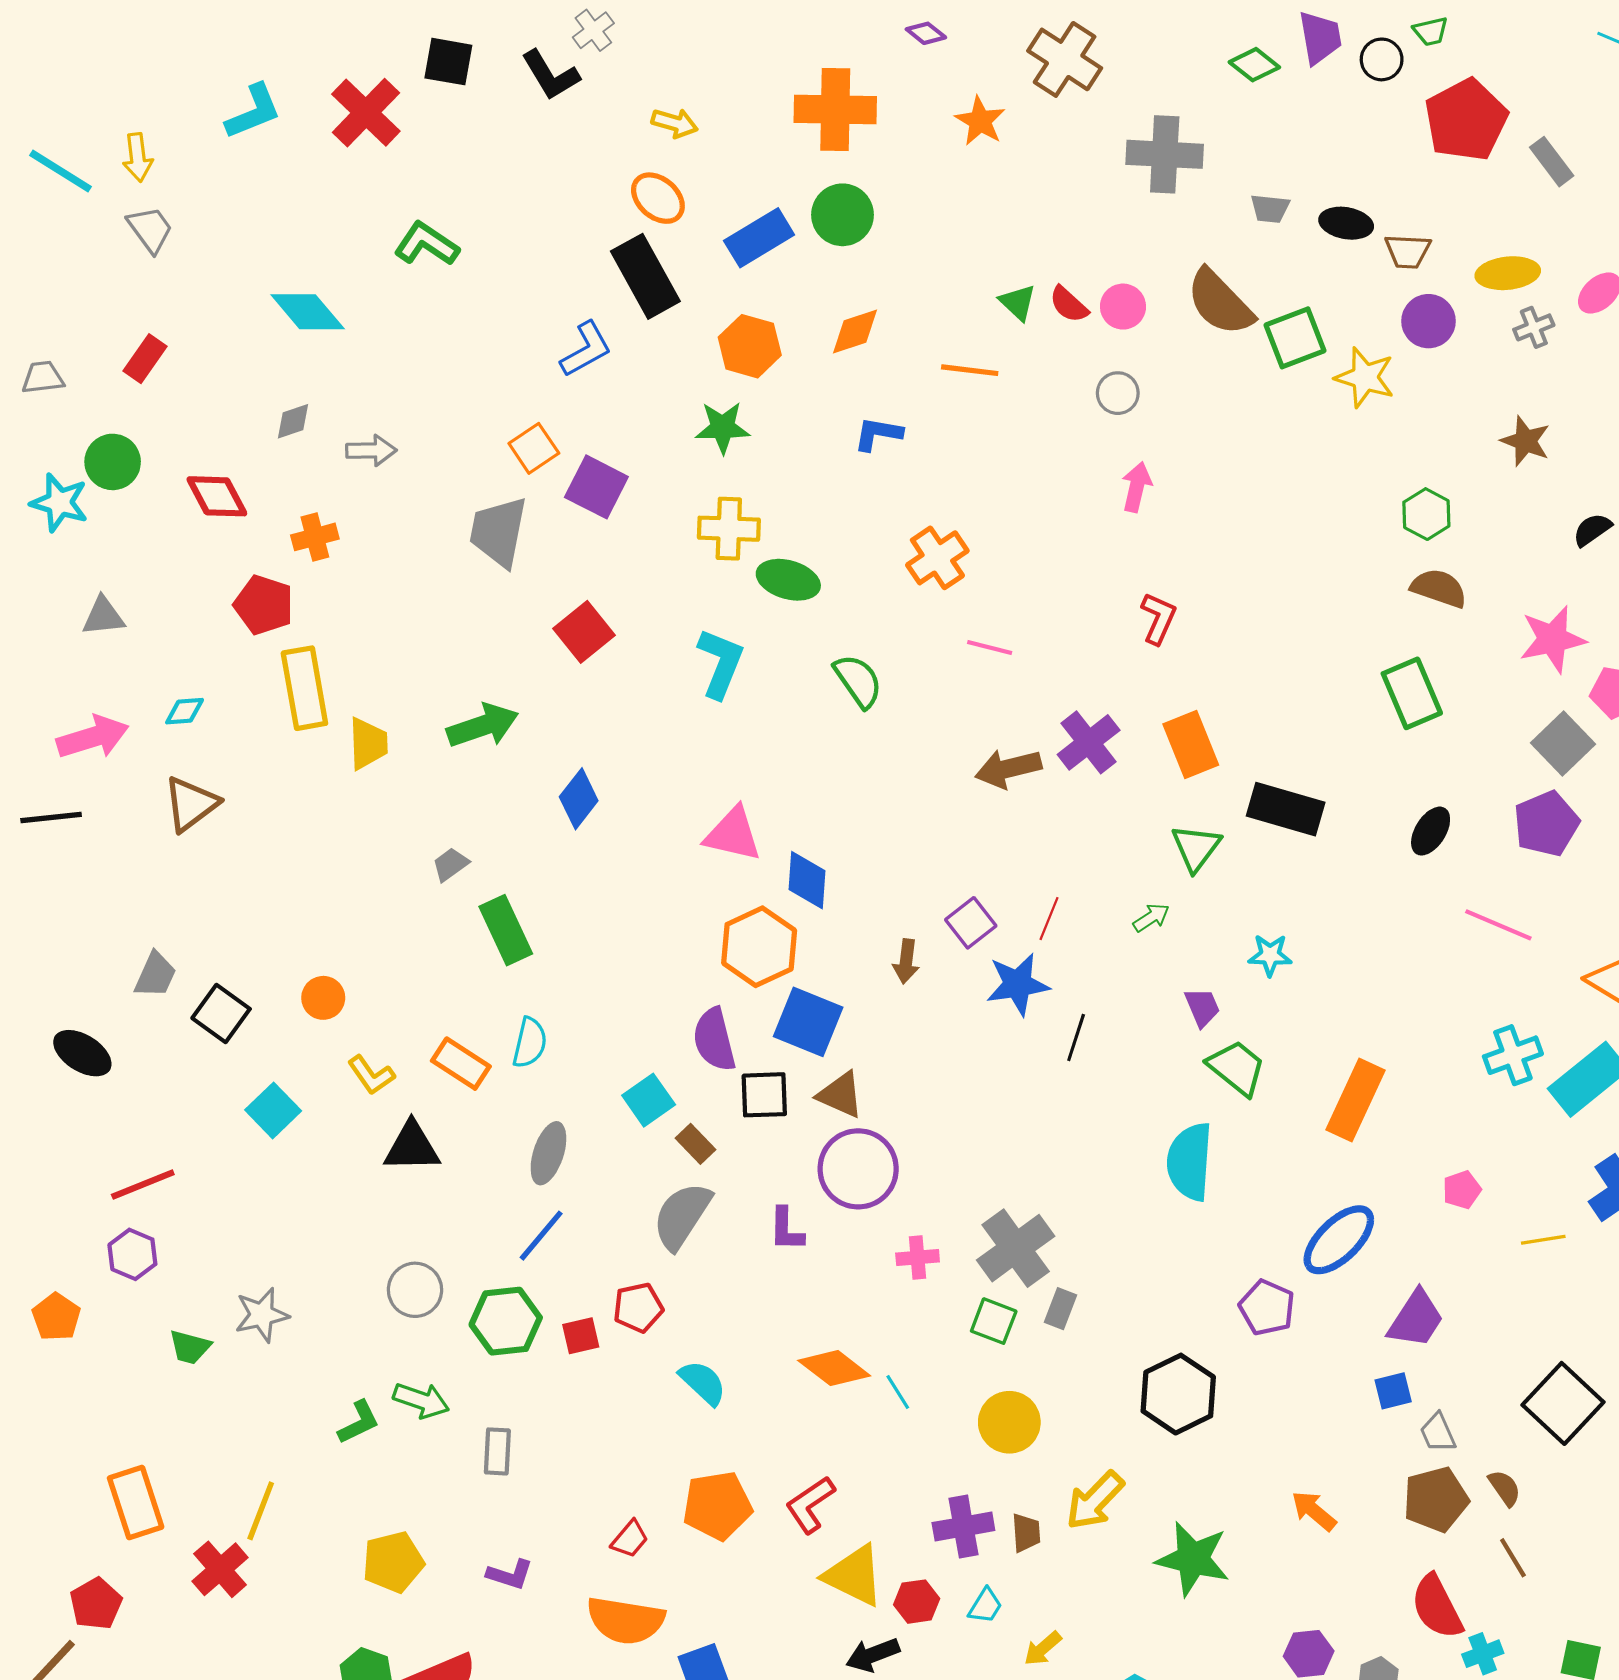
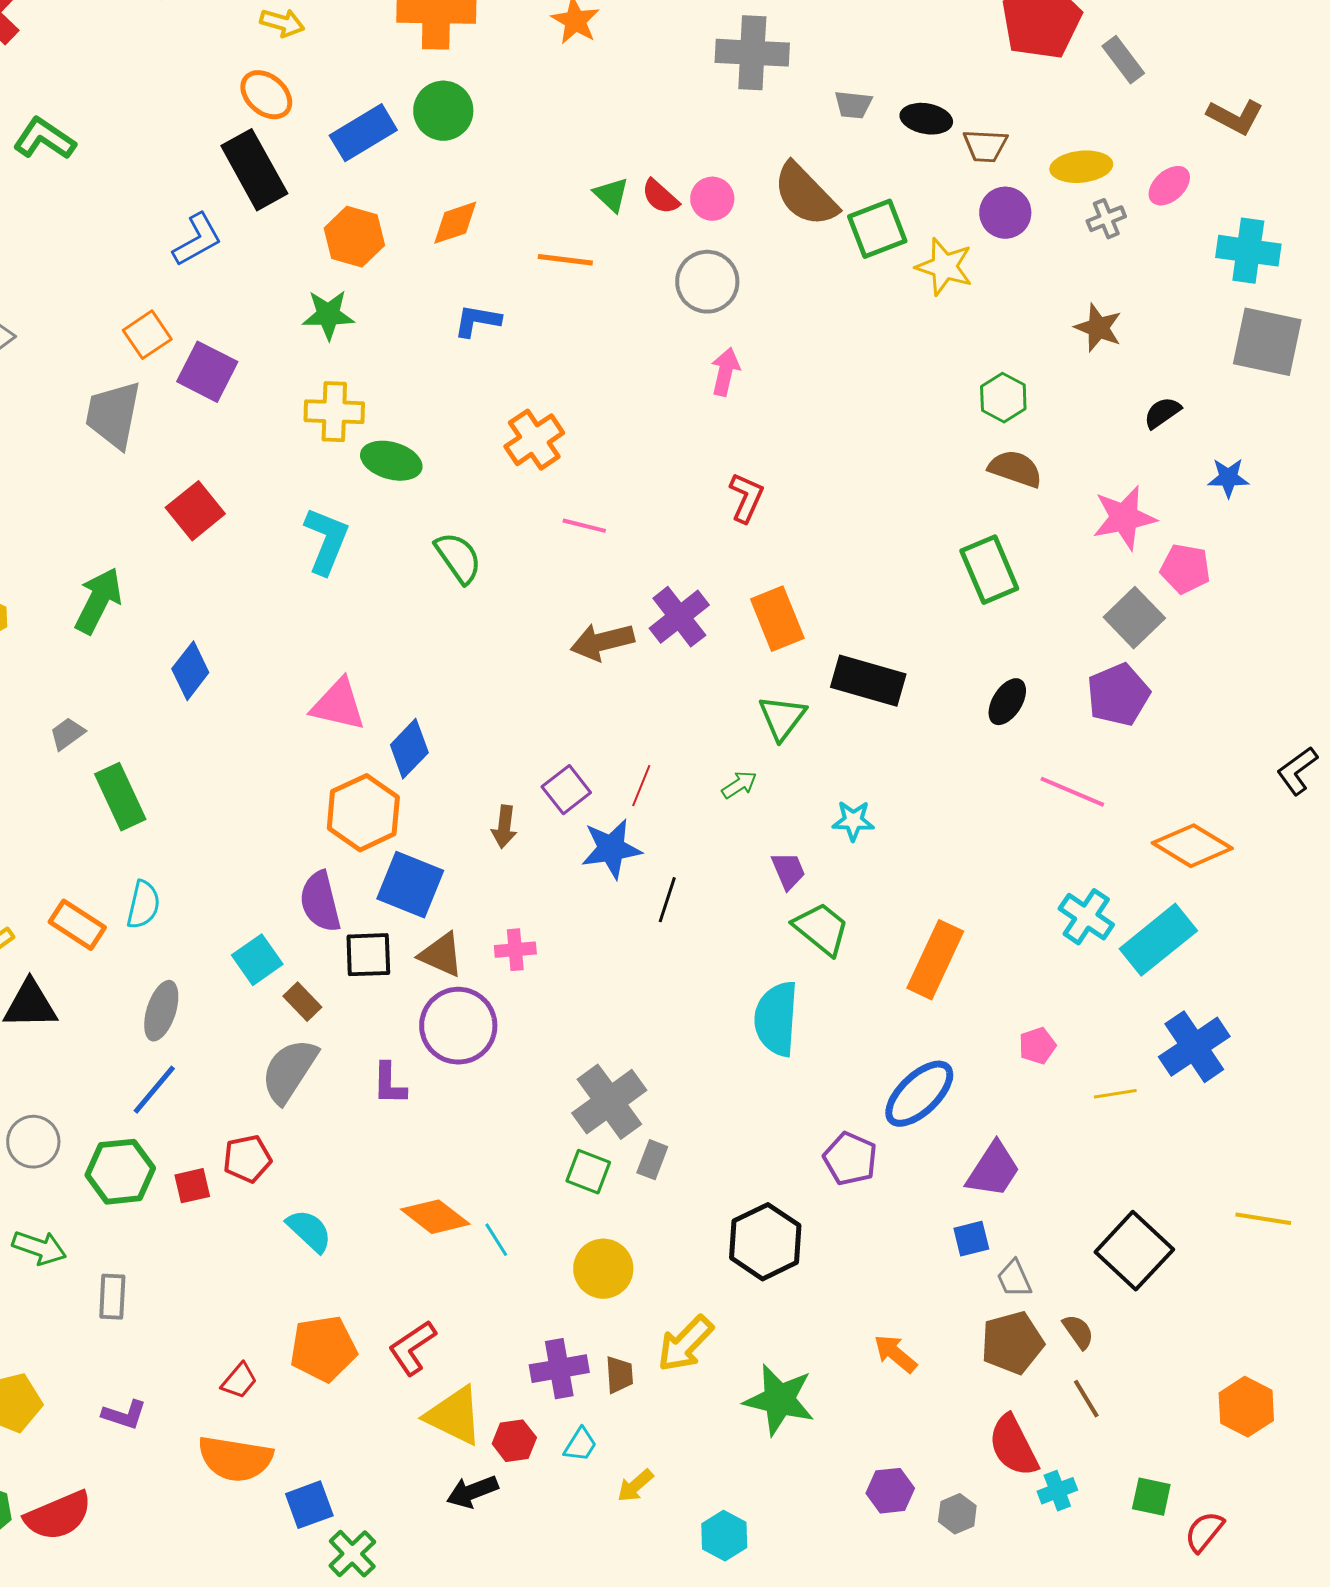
gray circle: (1118, 393) -> (707, 282), size x1.5
green arrow: (483, 726) -> (98, 601), turned -44
blue diamond: (807, 880) -> (409, 749), turned 40
cyan cross: (1513, 1055) -> (1086, 917), turned -36
pink cross: (918, 1257) -> (515, 950), moved

